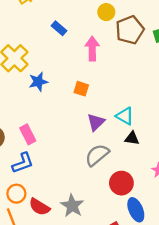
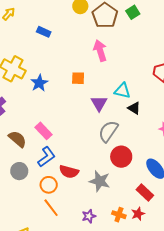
pink arrow: (92, 48) -> (100, 51), moved
black triangle: (132, 138) -> (134, 108), turned 40
red circle: (121, 183) -> (121, 157), moved
red semicircle: (39, 207) -> (69, 172), moved

